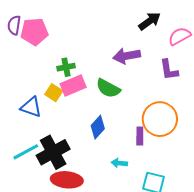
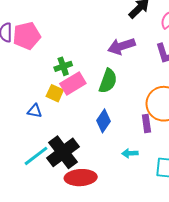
green semicircle: (108, 88) -> (108, 81), turned -90
blue triangle: (31, 107) -> (35, 111), size x0.7

